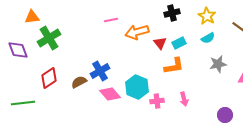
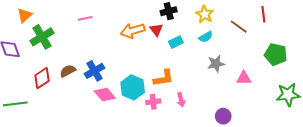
orange triangle: (32, 17) -> (25, 15), turned -35
pink line: (111, 20) -> (85, 18), moved
red triangle: (160, 43) -> (156, 30), moved
orange L-shape: (174, 66) -> (163, 78), moved
brown semicircle: (79, 82) -> (68, 71), moved

